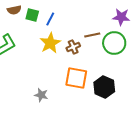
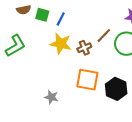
brown line: (92, 35) -> (104, 35), turned -35
yellow star: (50, 43) -> (61, 44), turned -30

